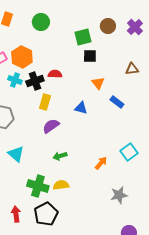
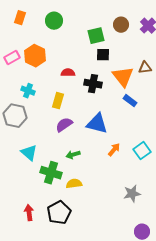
cyan cross: (15, 80) -> (28, 91), moved
black cross: (35, 81) -> (93, 84), moved, turned 30
orange triangle: (98, 83) -> (123, 77), moved, size x1.6
blue triangle: (81, 108) -> (97, 124), moved, size x1.6
orange arrow: (101, 163) -> (114, 150), moved
green cross: (38, 186) -> (51, 173), moved

